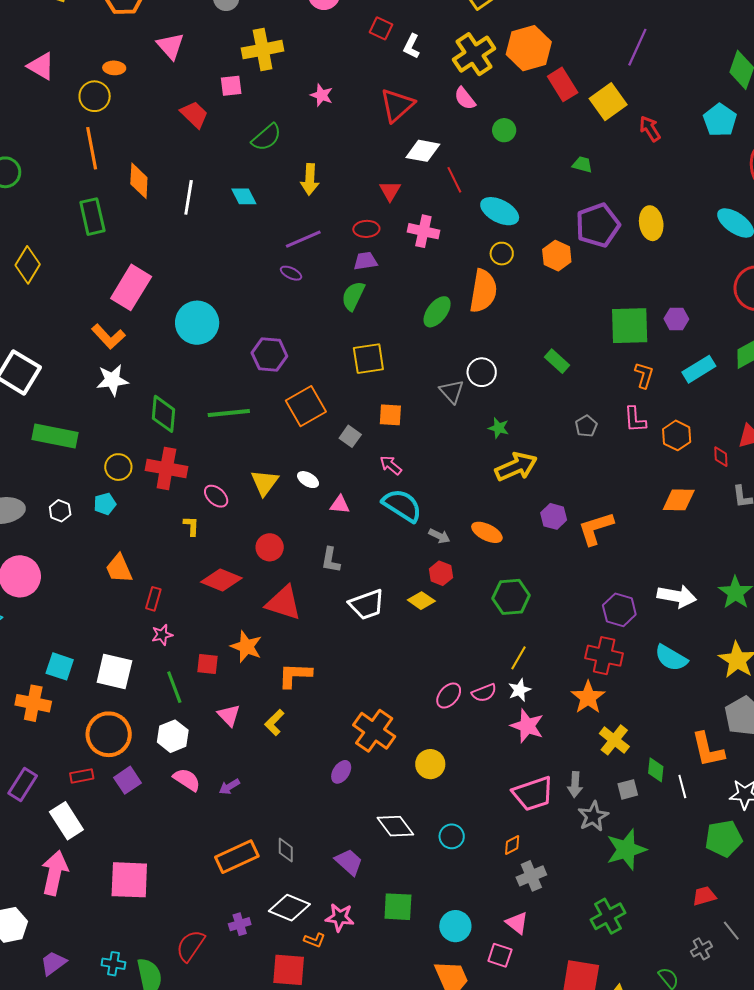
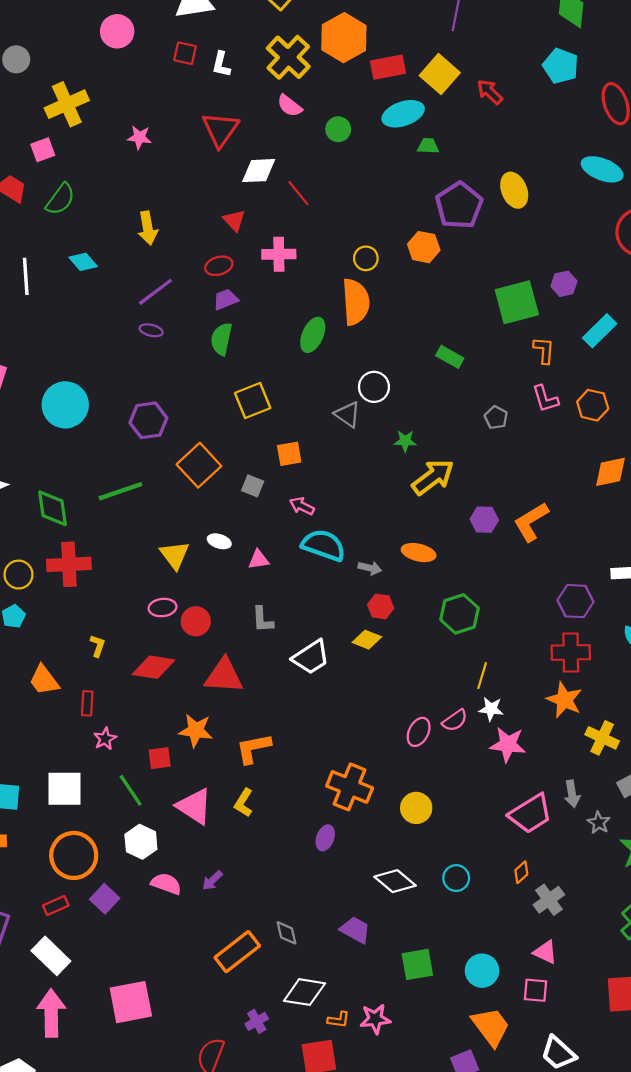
red rectangle: (563, 84) -> (388, 67), turned -56
green semicircle: (266, 137) -> (60, 199), moved
cyan ellipse: (500, 211) -> (403, 114), moved, turned -33
pink ellipse: (216, 496) -> (163, 608), moved, turned -35
yellow L-shape: (191, 526) -> (98, 646), moved, turned 30
white star: (519, 690) -> (491, 709), turned -30
pink triangle: (229, 715) -> (194, 806), size x1.5
gray star: (593, 816) -> (599, 823), size x0.7
pink star: (340, 917) -> (375, 1019), moved

